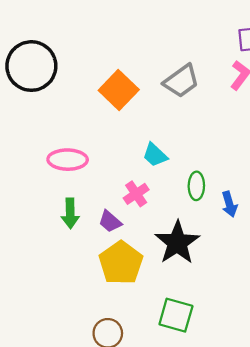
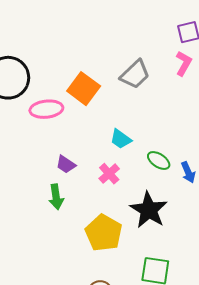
pink ellipse: (68, 160) -> (46, 109), moved
green ellipse: (196, 186) -> (159, 160), turned -50
purple trapezoid: (110, 221) -> (66, 164), moved

